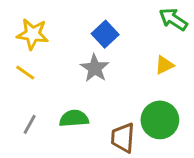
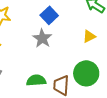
green semicircle: (74, 118) -> (36, 80), moved

